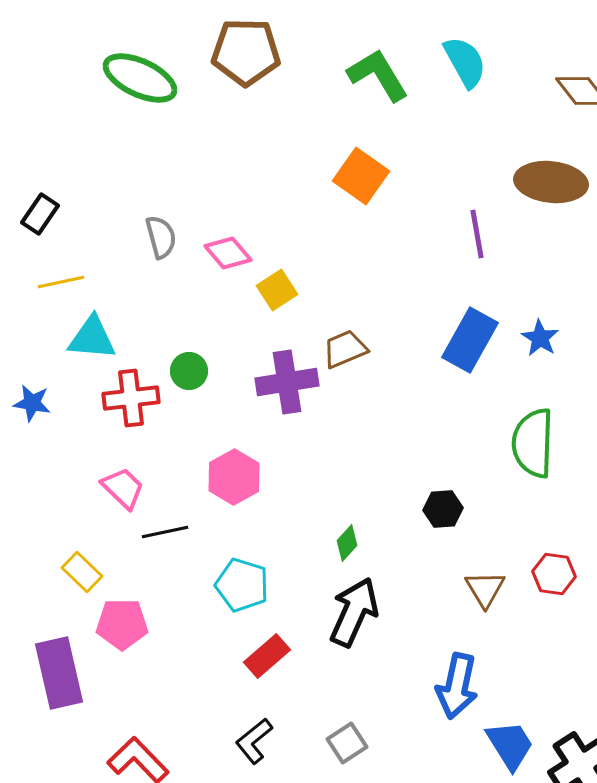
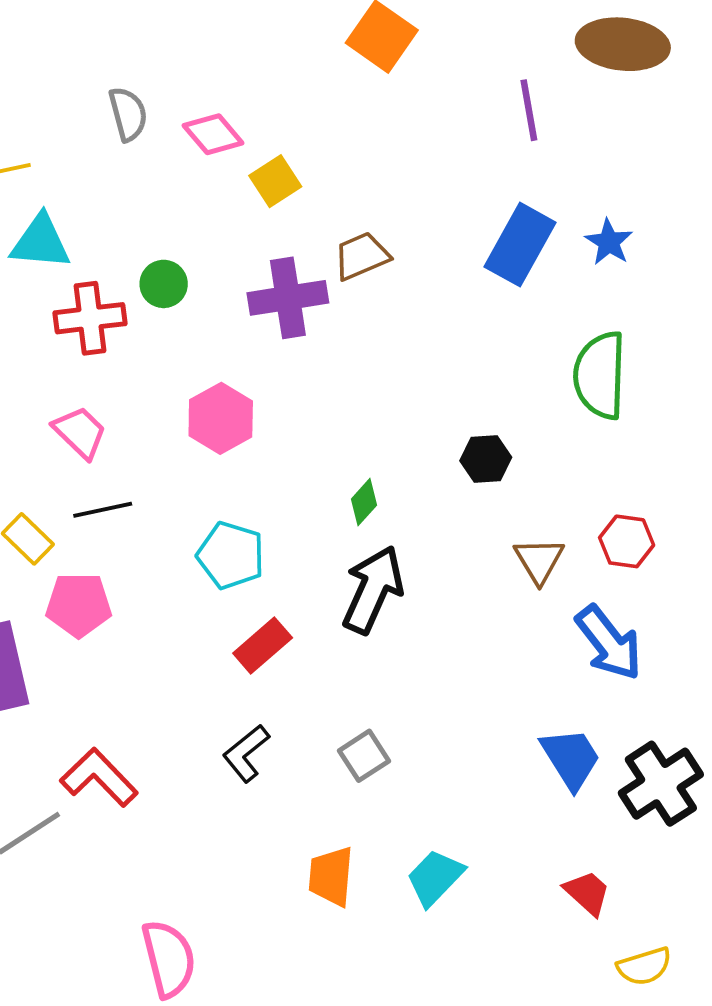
black line: (165, 532) -> (103, 510), moved
blue arrow: (457, 686) -> (609, 643), moved, turned -50

